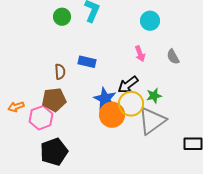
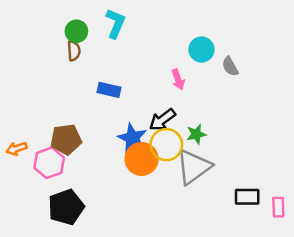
cyan circle: (150, 21) -> (201, 50), moved
gray semicircle: (173, 57) -> (230, 66), moved
brown semicircle: (60, 72) -> (74, 51), moved

